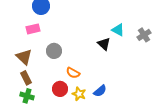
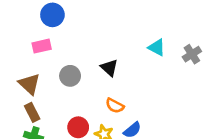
black triangle: (104, 44) -> (109, 68), moved
orange semicircle: (73, 73) -> (115, 106), moved

